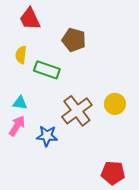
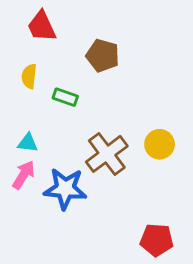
green rectangle: (47, 70) -> (65, 97), size x0.7
blue star: (47, 136) -> (65, 189), size x1.4

